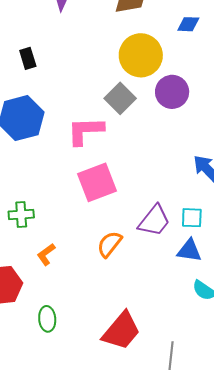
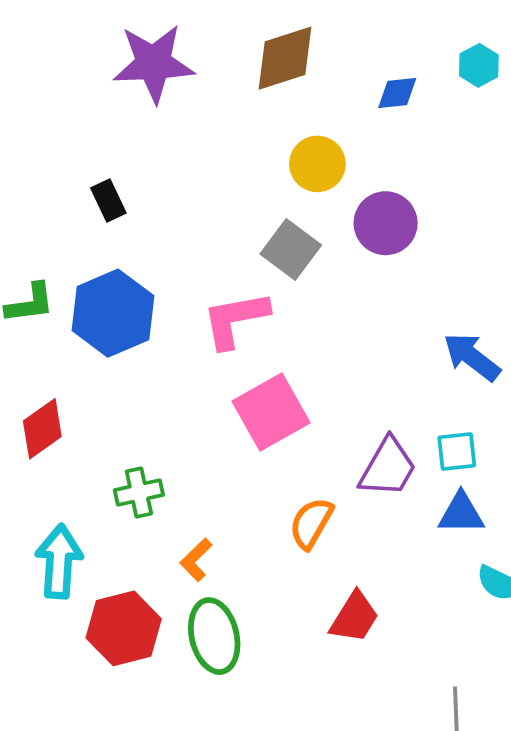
yellow circle: (141, 55) -> (317, 164), size x0.7
green ellipse: (47, 319) -> (214, 636), moved, size x1.5
red trapezoid: (121, 331) -> (354, 617), moved, size x0.7

